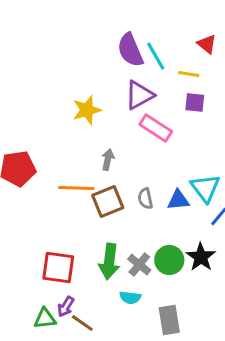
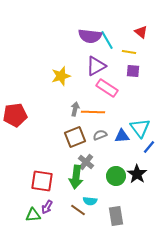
purple semicircle: (130, 50) -> (90, 36), turned -60
orange line: (76, 188) -> (93, 112), moved
gray semicircle: (145, 199) -> (100, 135), turned 80
gray cross: (139, 265) -> (86, 162), moved
brown line: (82, 323) -> (78, 210), moved

